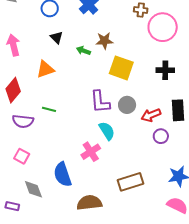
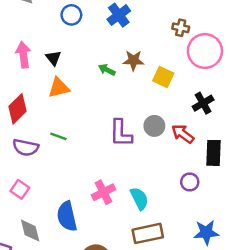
black triangle: (56, 37) -> (53, 58), moved
yellow square: (121, 68) -> (163, 77), moved, size x0.7
black cross: (165, 70) -> (203, 103), turned -36
gray circle: (127, 105) -> (154, 126), moved
red arrow: (151, 115) -> (183, 134), moved, turned 54
cyan semicircle: (107, 131) -> (139, 198), moved

